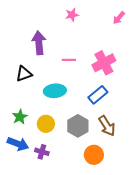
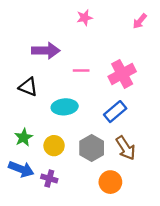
purple arrow: (39, 43) -> (46, 51), turned 95
black triangle: (24, 74) -> (28, 87), turned 42

